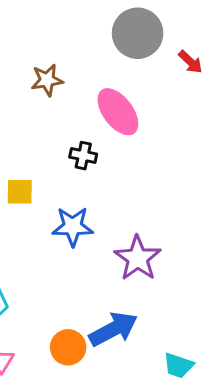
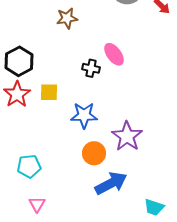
pink ellipse: (118, 112) -> (114, 54), moved, size x0.7
orange circle: (68, 347) -> (94, 153), moved

